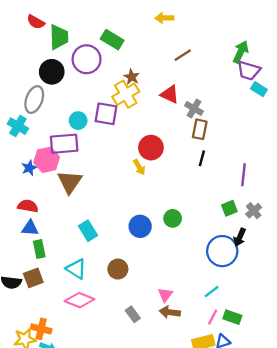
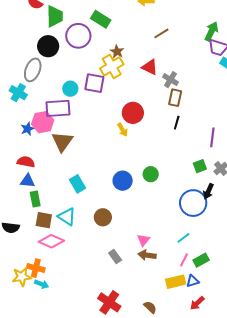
brown square: (33, 278) -> (44, 220), moved, turned 30
pink diamond: (79, 300) -> (51, 241), moved
green rectangle: (232, 317) -> (201, 260), turned -49

